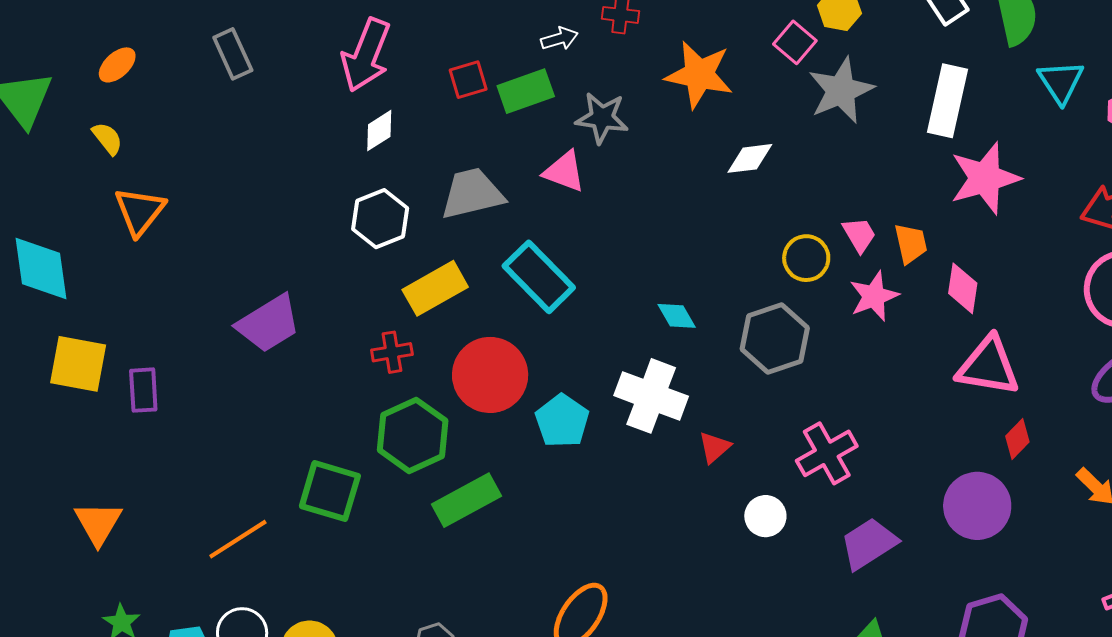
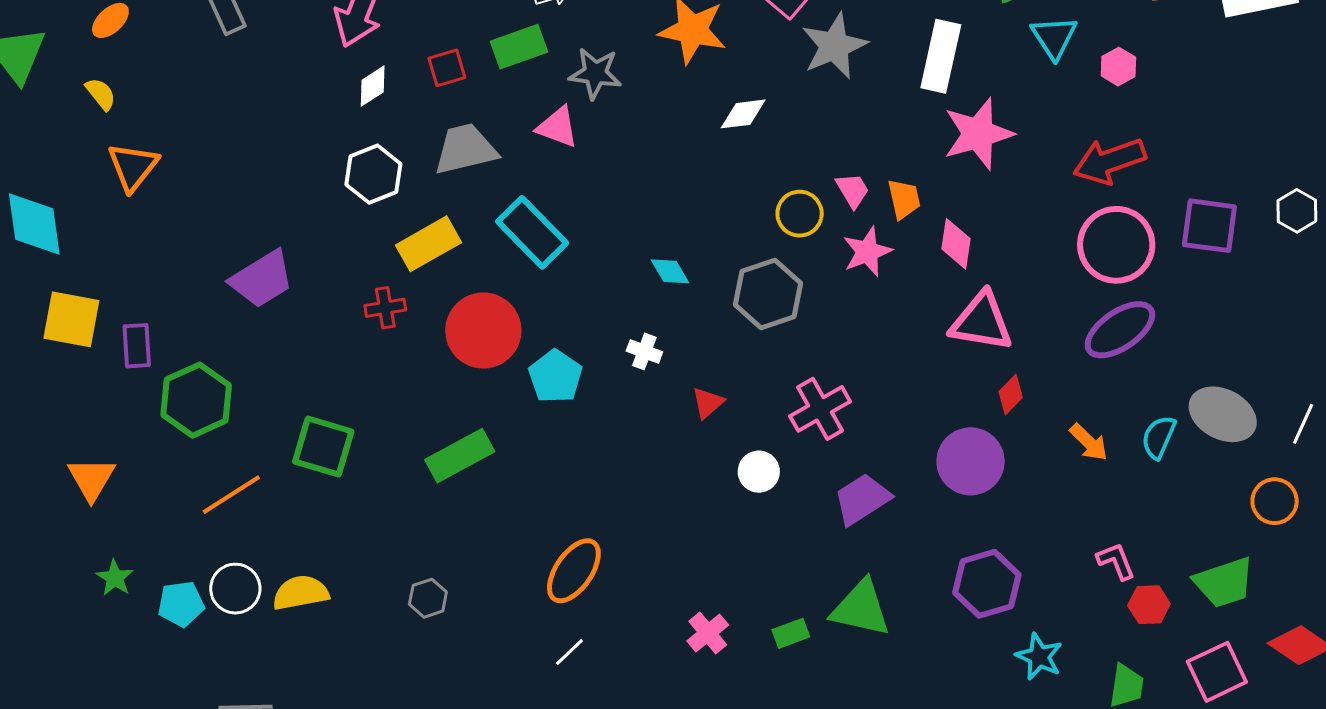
red square: (468, 80) -> (447, 68), moved
white cross: (651, 396) -> (644, 351), size x0.5
green hexagon: (413, 435) -> (196, 400), moved

